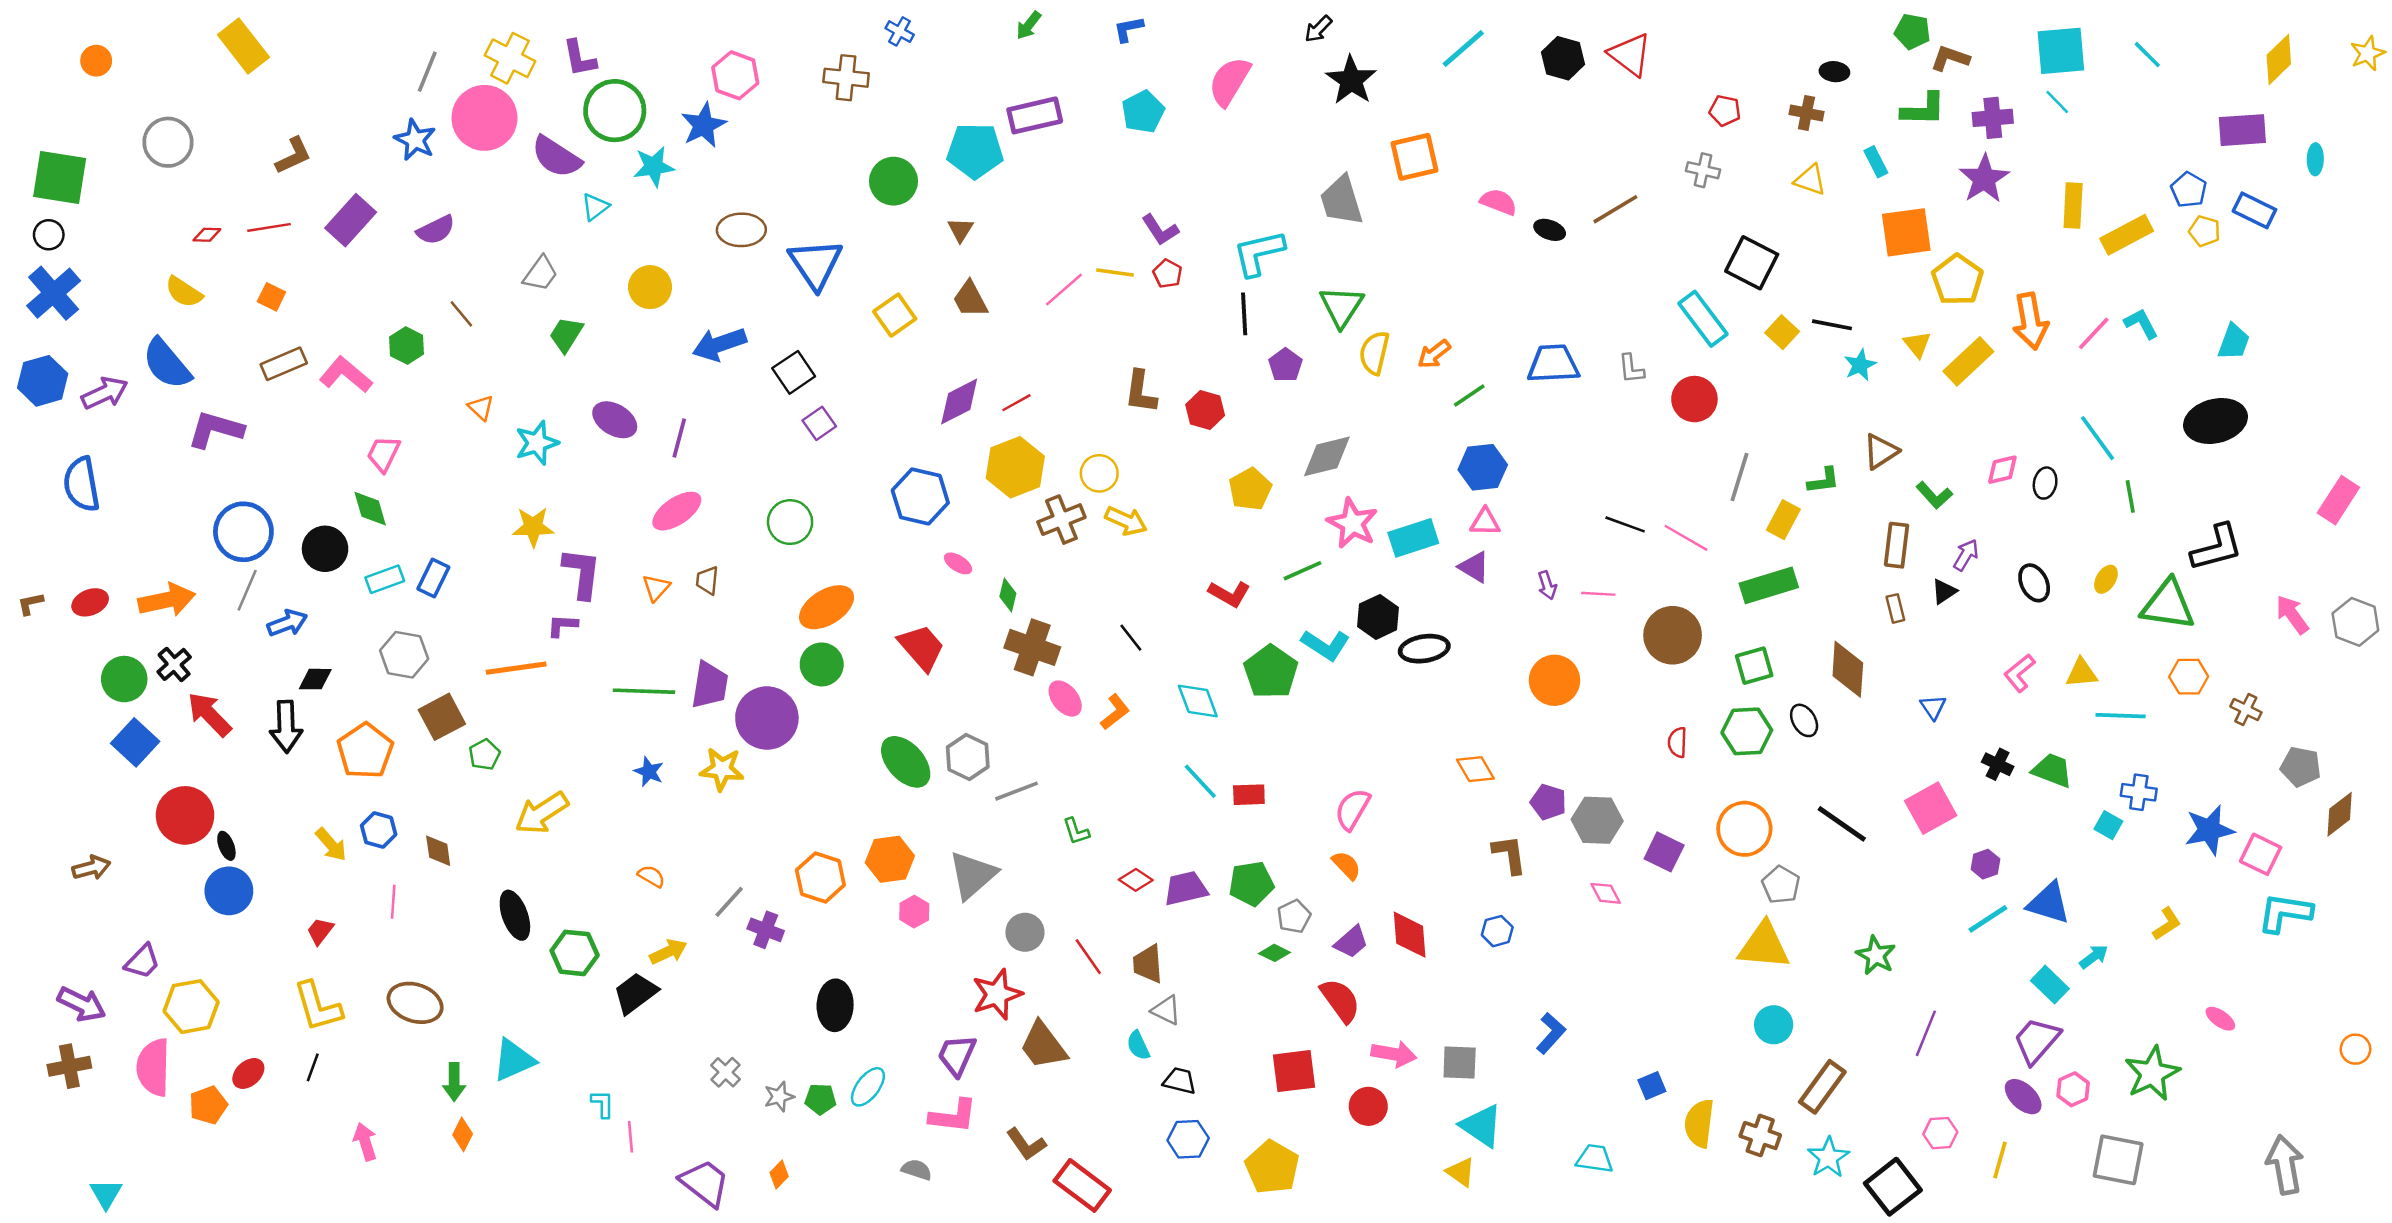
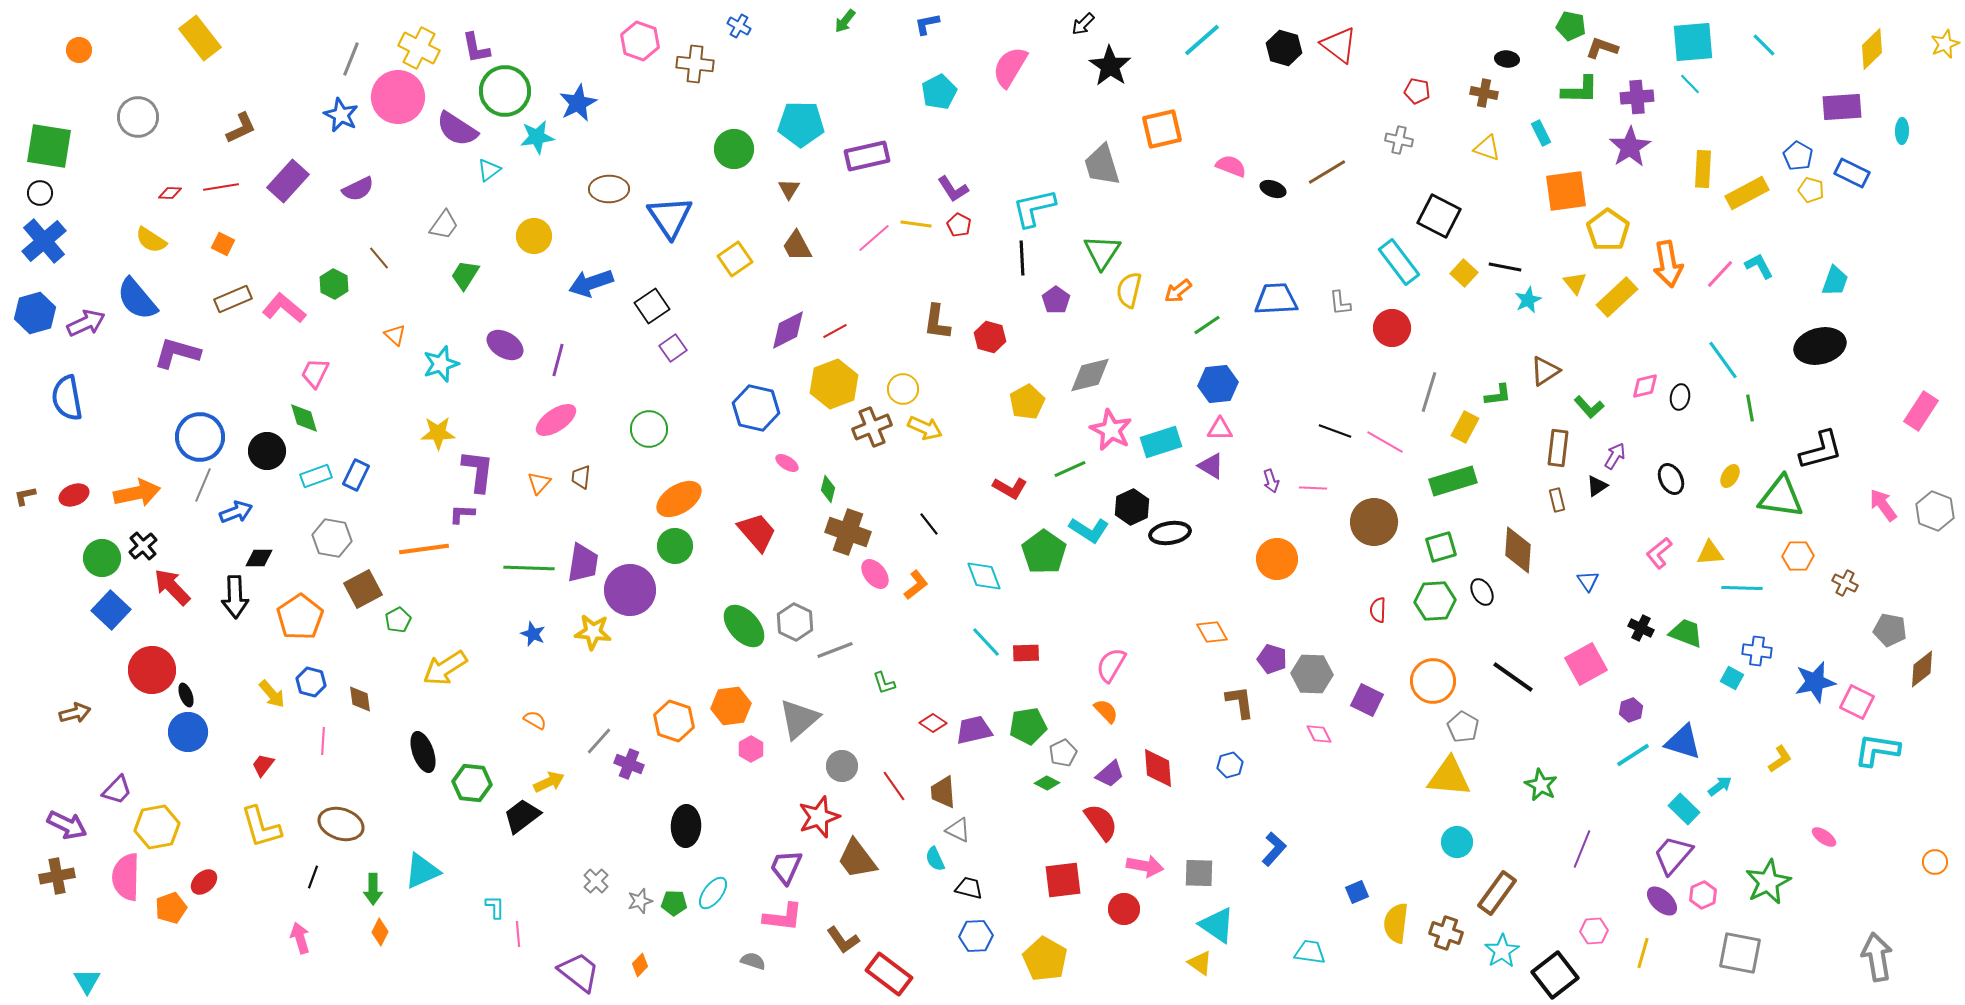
pink hexagon: (735, 75) -> (640, 41), moved
purple rectangle: (1035, 115) -> (867, 156), moved
black line: (313, 1067) -> (313, 877), moved

